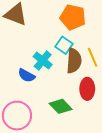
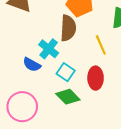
cyan square: (64, 45) -> (66, 72), moved
brown semicircle: (74, 61) -> (68, 28), moved

